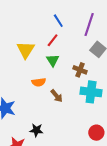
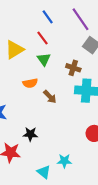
purple line: (89, 24) -> (80, 19), turned -50
red line: (53, 40) -> (43, 38), turned -72
yellow triangle: (26, 50) -> (14, 50), turned 30

